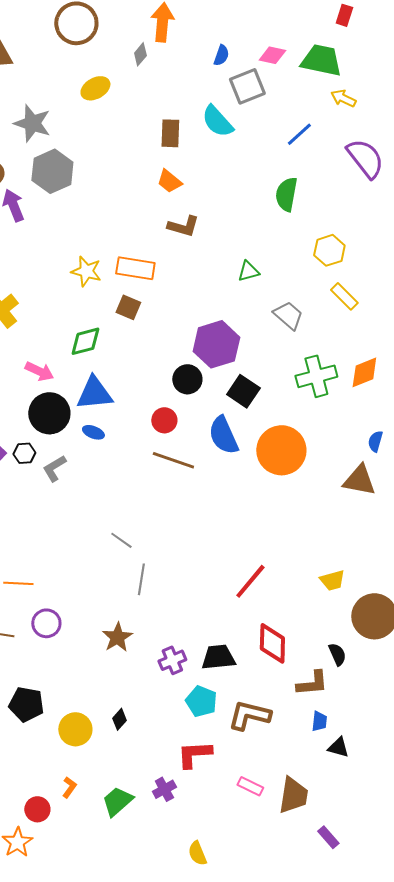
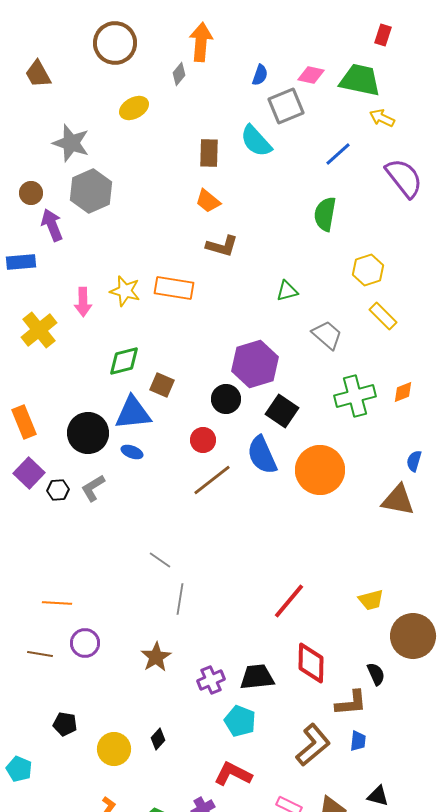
brown square: (128, 307) -> (162, 385), moved
pink arrow: (39, 371) -> (83, 302), moved, turned 64
orange diamond: (364, 372) -> (403, 392), size x0.7
black hexagon: (24, 453) -> (58, 490), moved
brown line: (173, 460) -> (212, 480), turned -57
black pentagon: (26, 704) -> (65, 724), size x0.7
brown L-shape: (249, 715) -> (313, 745), moved, turned 126
black triangle: (338, 747) -> (378, 796), moved
red L-shape: (194, 754) -> (233, 774), turned 30

